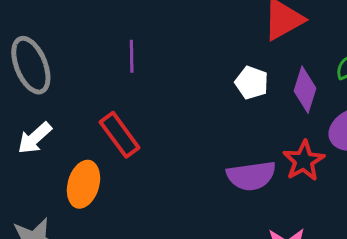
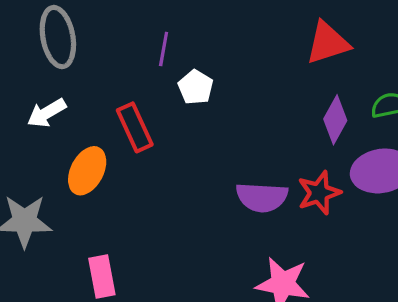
white pentagon: (252, 83) -> (196, 87), moved

